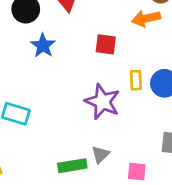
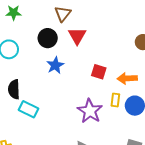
orange arrow: (146, 18) -> (127, 78), moved

